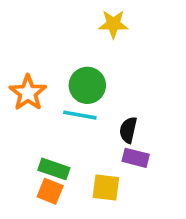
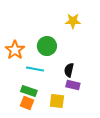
yellow star: (113, 24) -> (73, 21), moved
cyan line: (80, 115) -> (35, 69), moved

